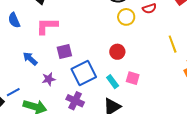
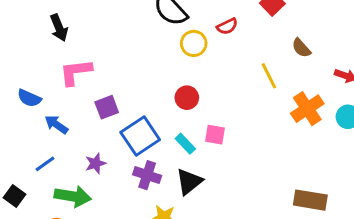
blue semicircle: (14, 20) -> (29, 98), moved, turned -35
purple star: (49, 79) -> (95, 163), moved
blue line: (13, 92) -> (45, 164), moved
purple cross: (75, 101) -> (147, 175), moved

